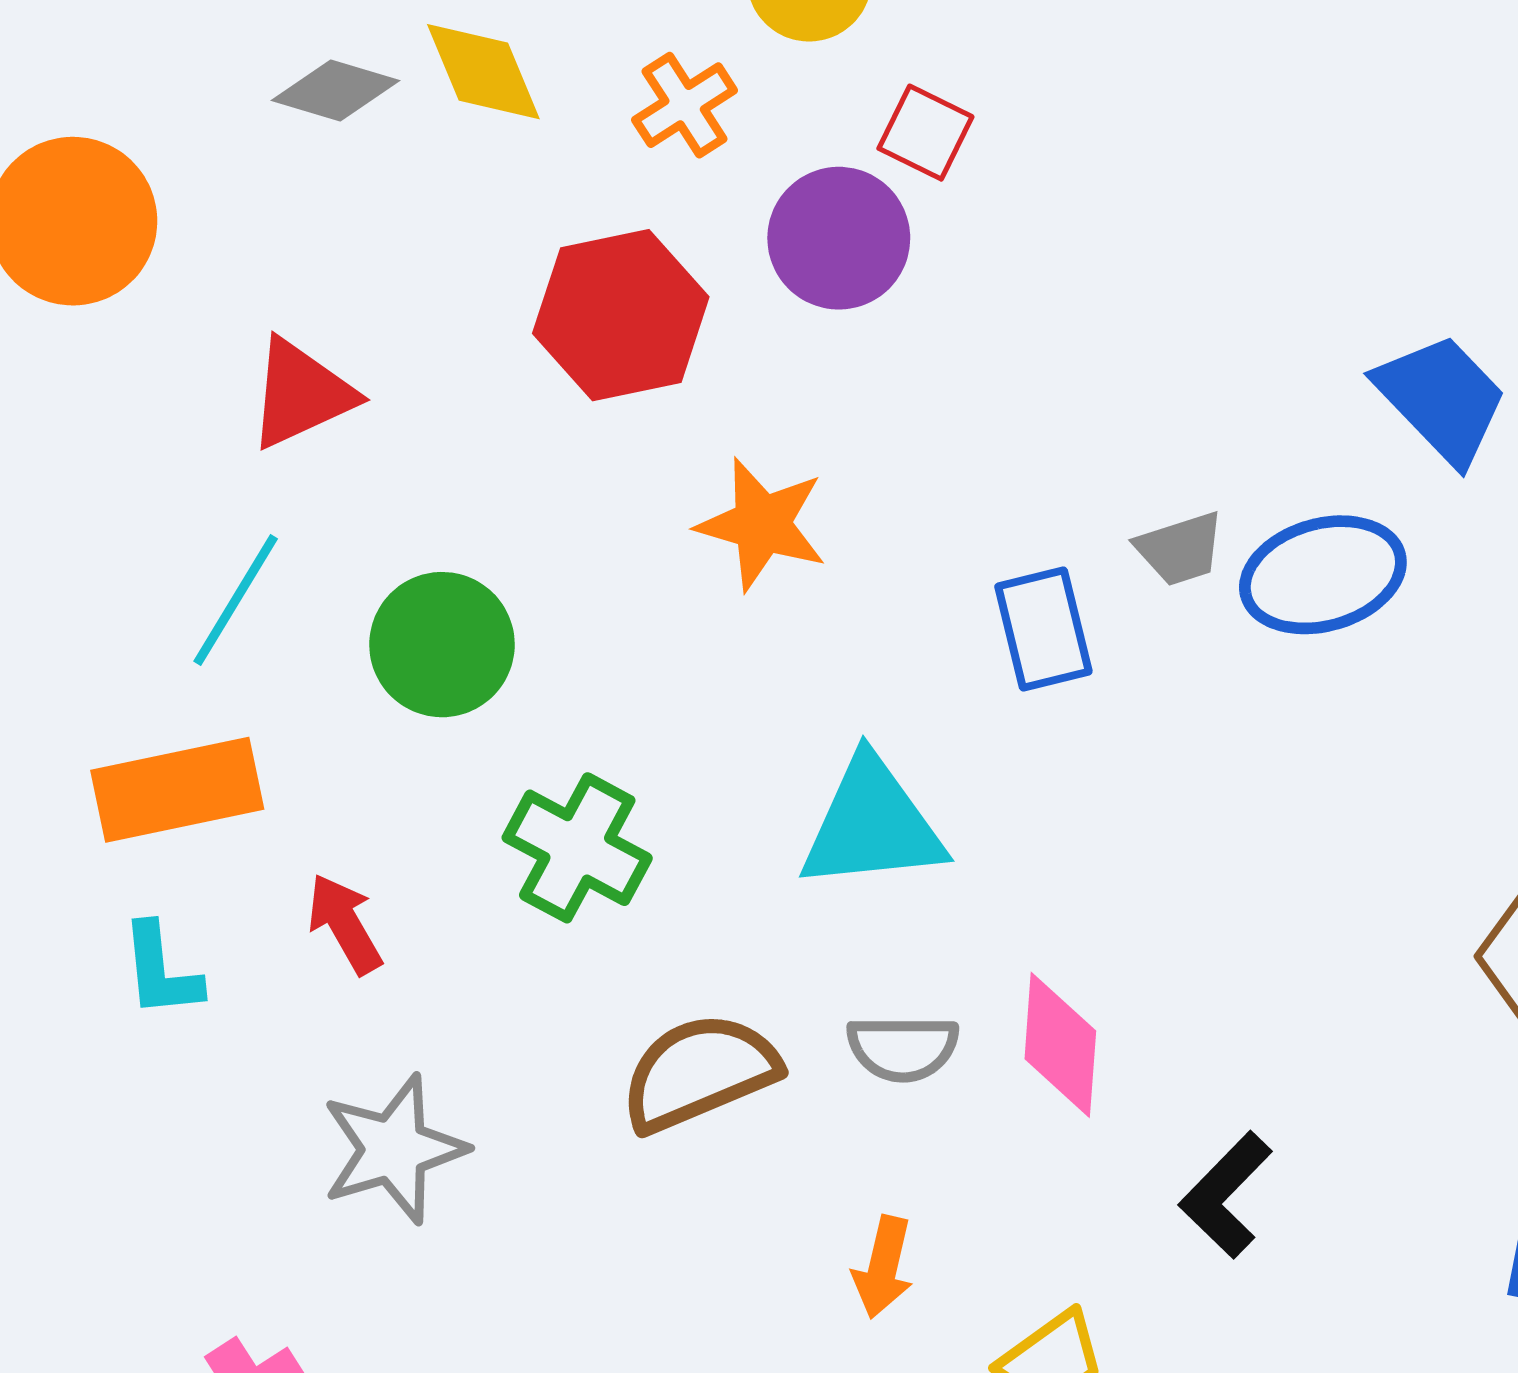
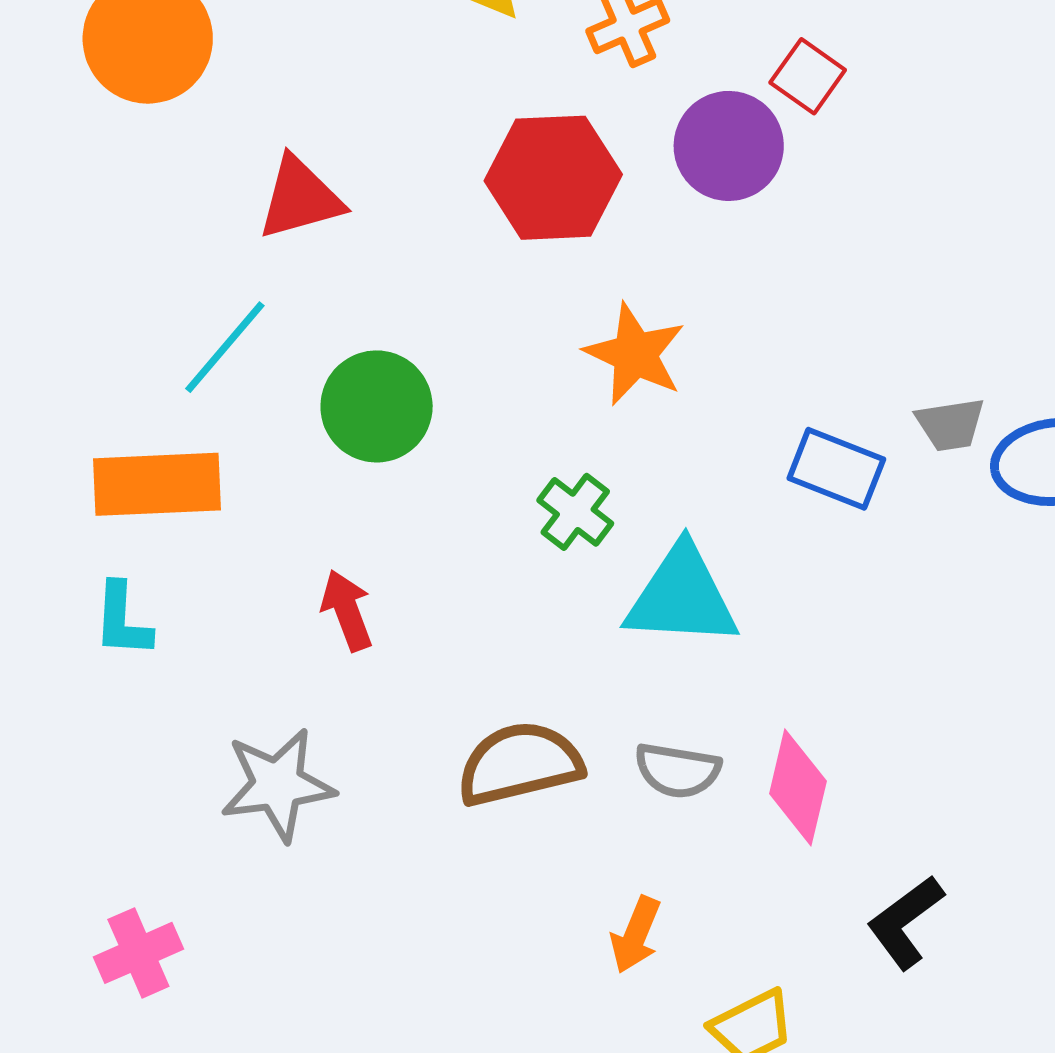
blue rectangle: (1043, 629) -> (836, 469), turned -64
green cross: (577, 848) -> (575, 512), moved, size x0.7
red arrow: (345, 924) -> (347, 610), moved

